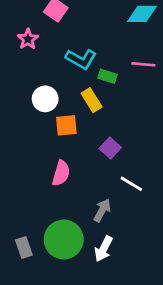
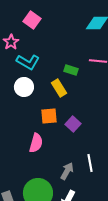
cyan L-shape: (81, 59) -> (28, 62), moved
orange square: (66, 125) -> (49, 116), moved
white line: (131, 184) -> (90, 163), moved, turned 48

